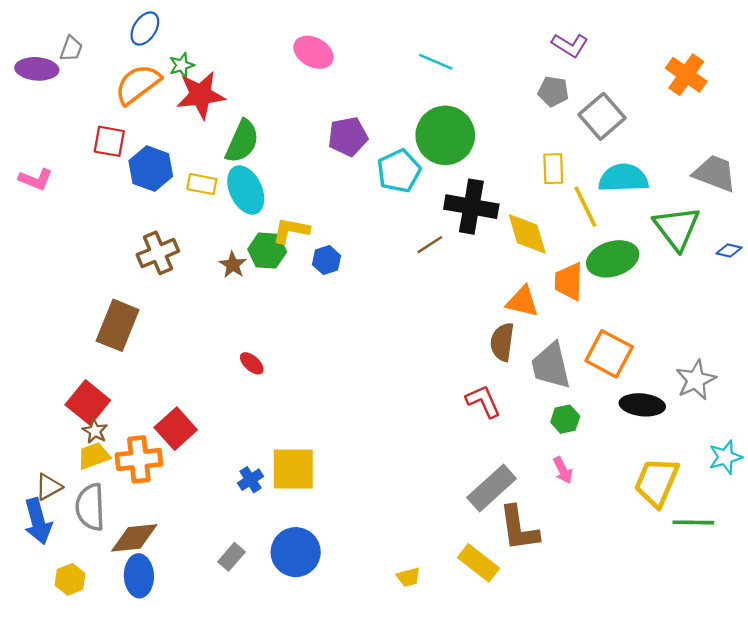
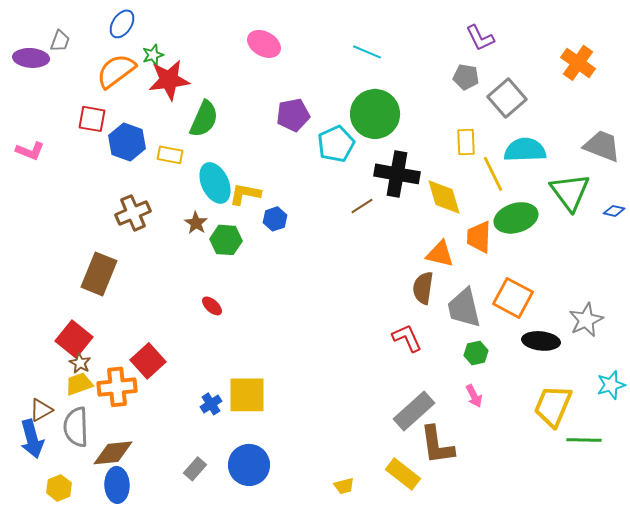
purple L-shape: (570, 45) -> (480, 38), turned 32
cyan ellipse: (246, 190) -> (215, 183), moved
green hexagon: (267, 251) -> (226, 240), moved

